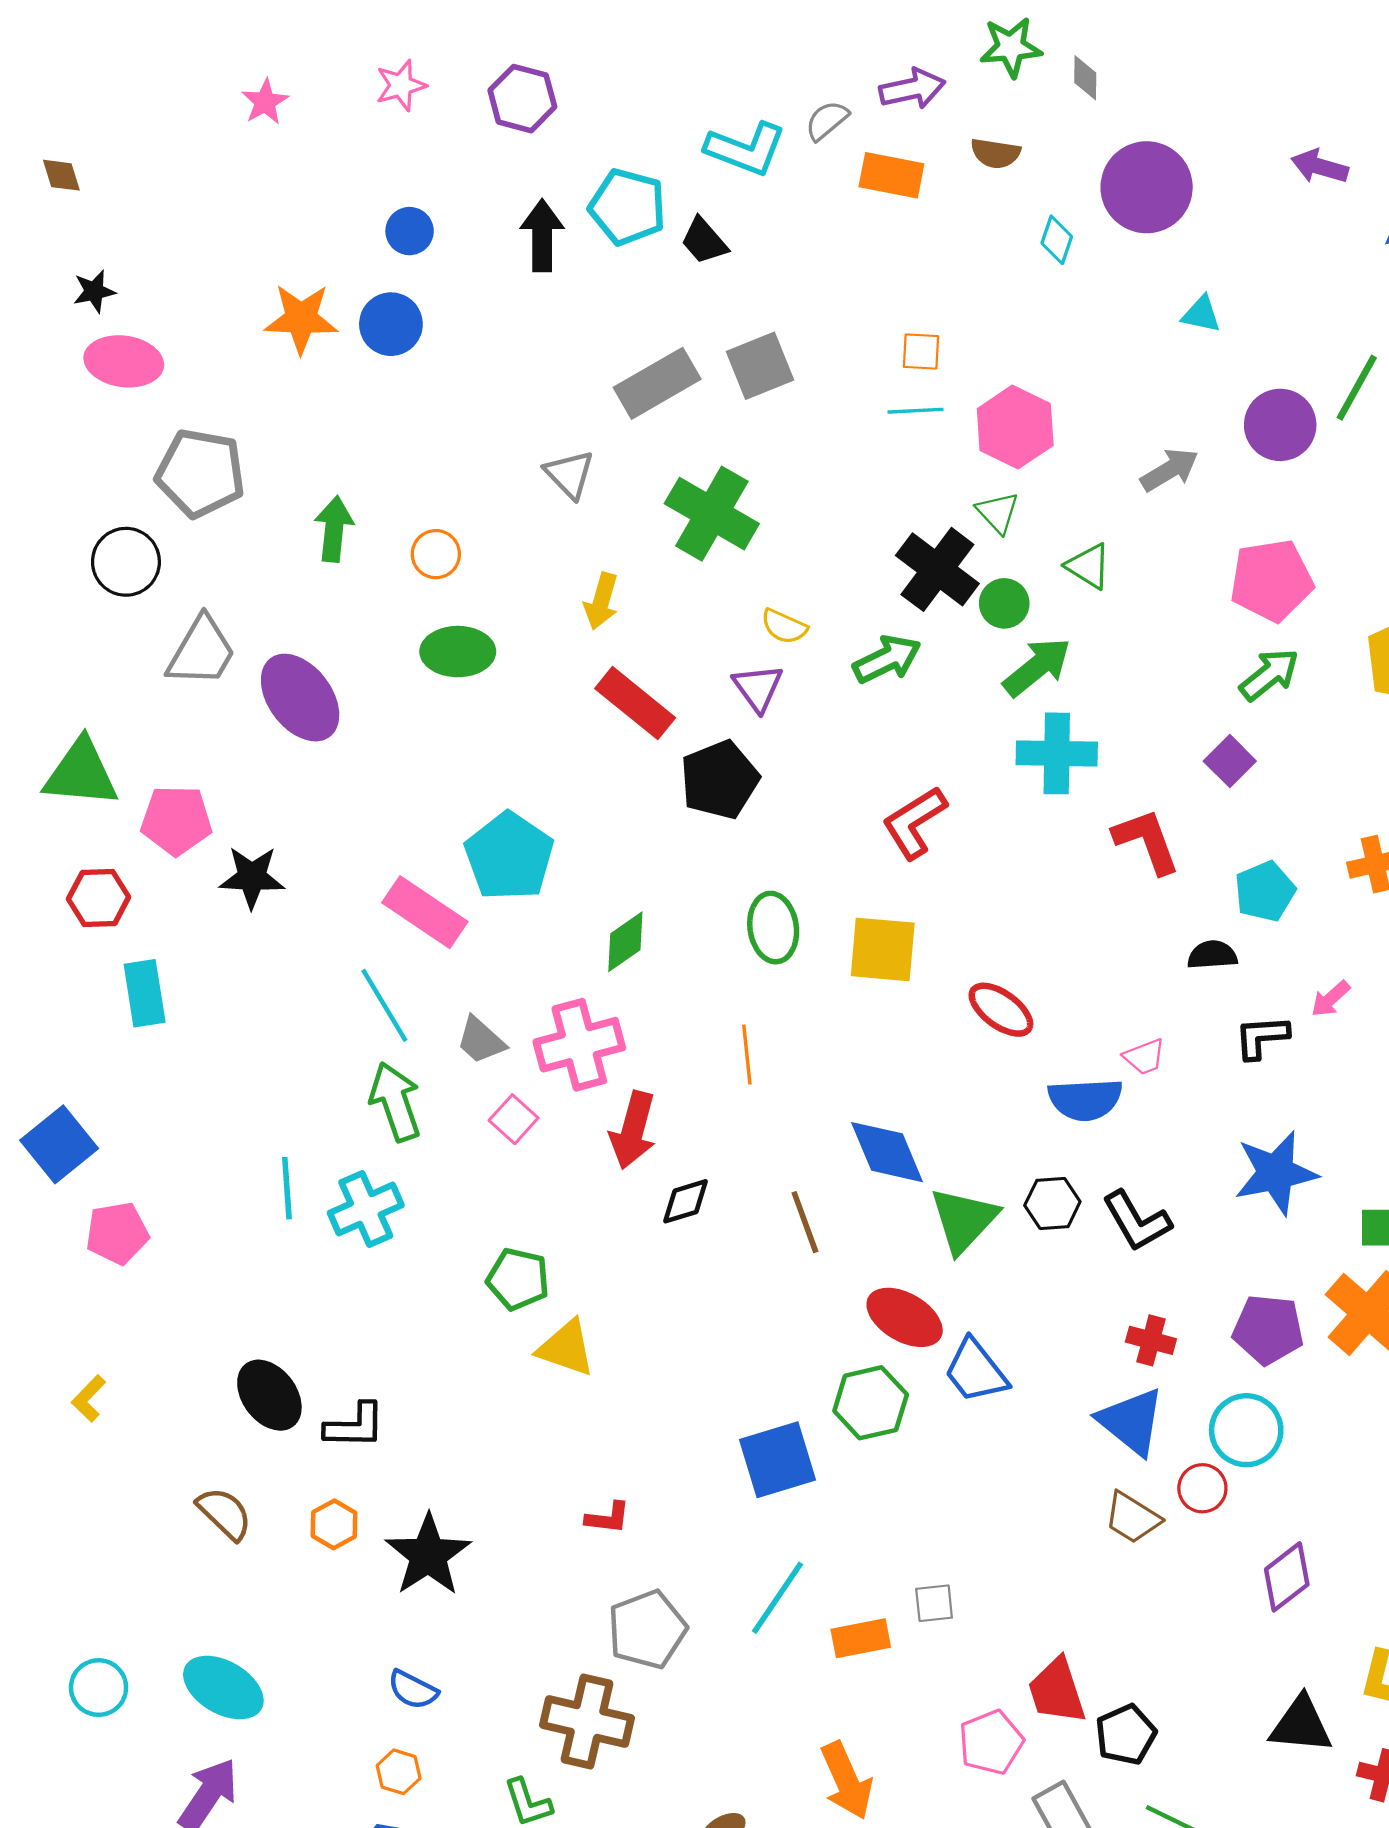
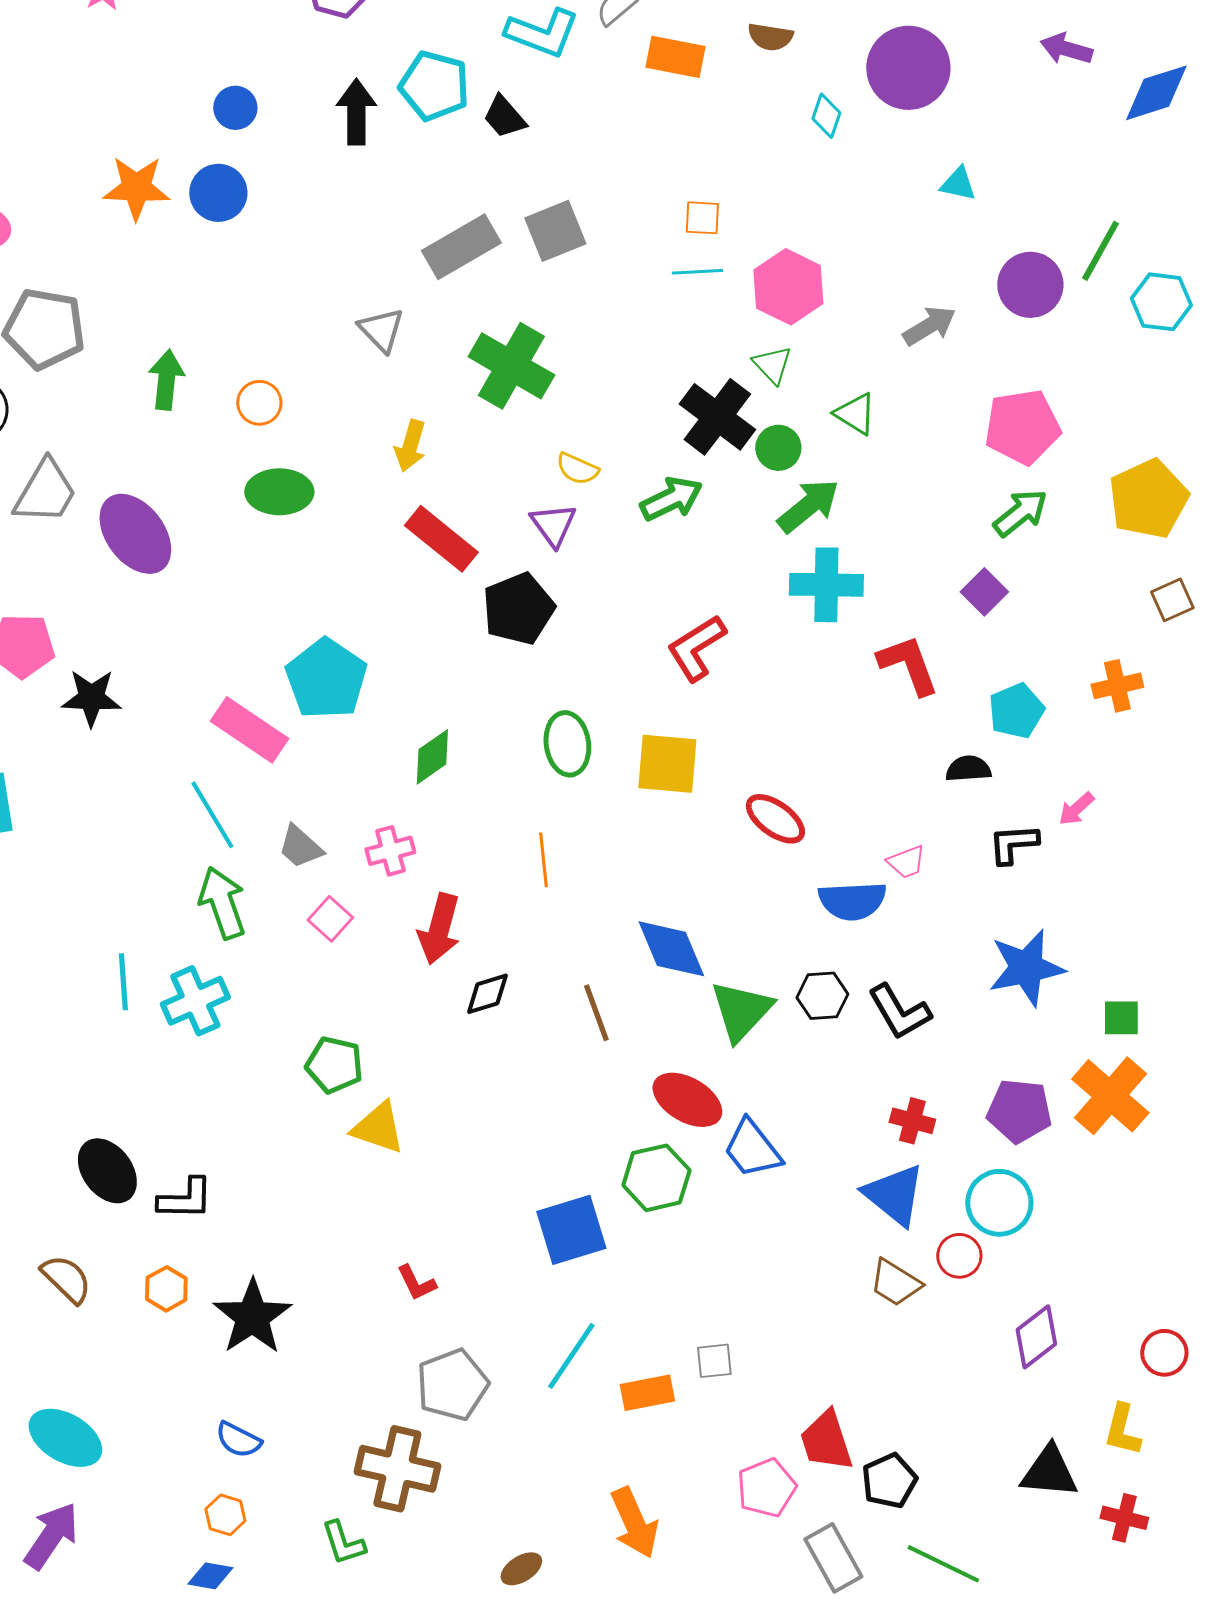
pink cross: (579, 1045) -> (390, 851), size x0.6
red L-shape: (608, 1518) -> (416, 1283), turned 57

